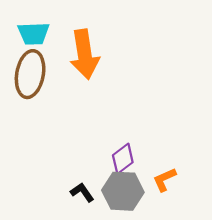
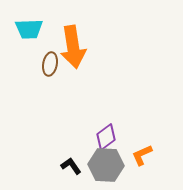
brown ellipse: (30, 74) -> (50, 64), moved, size x0.6

